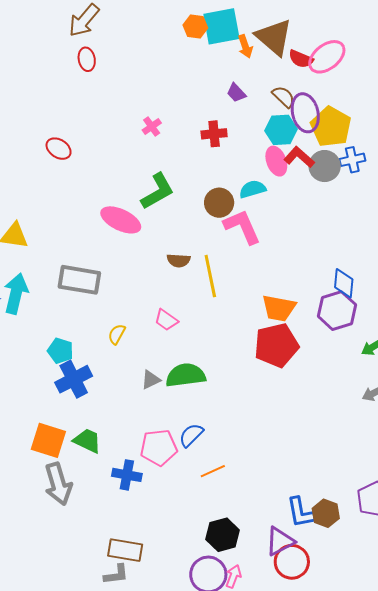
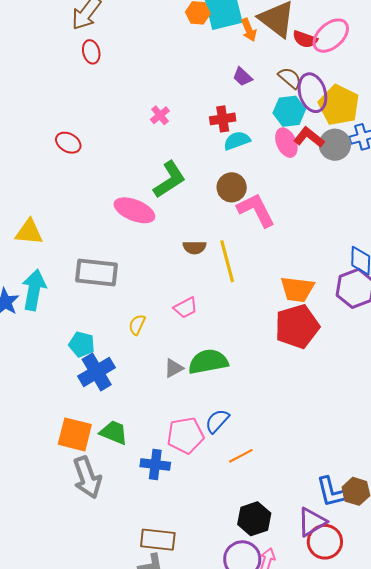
cyan semicircle: (253, 189) -> (237, 141), moved
pink trapezoid: (166, 320) -> (186, 308), turned -60

